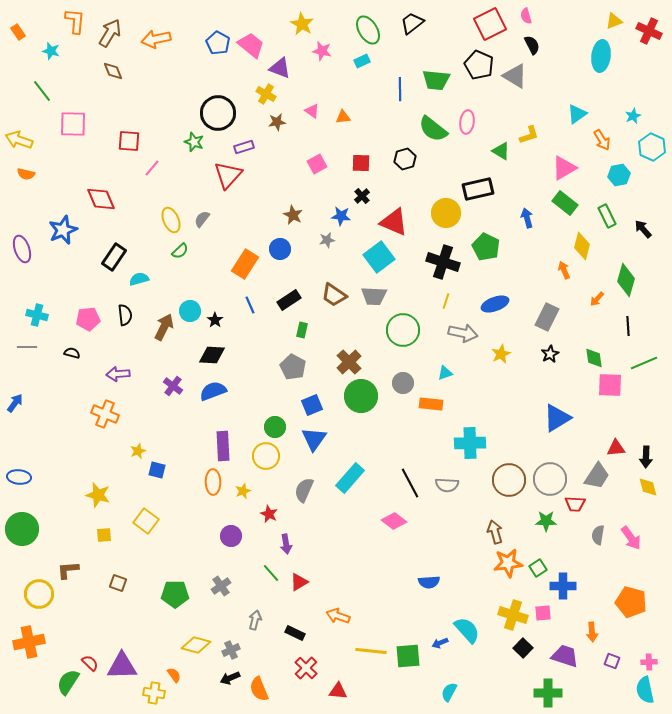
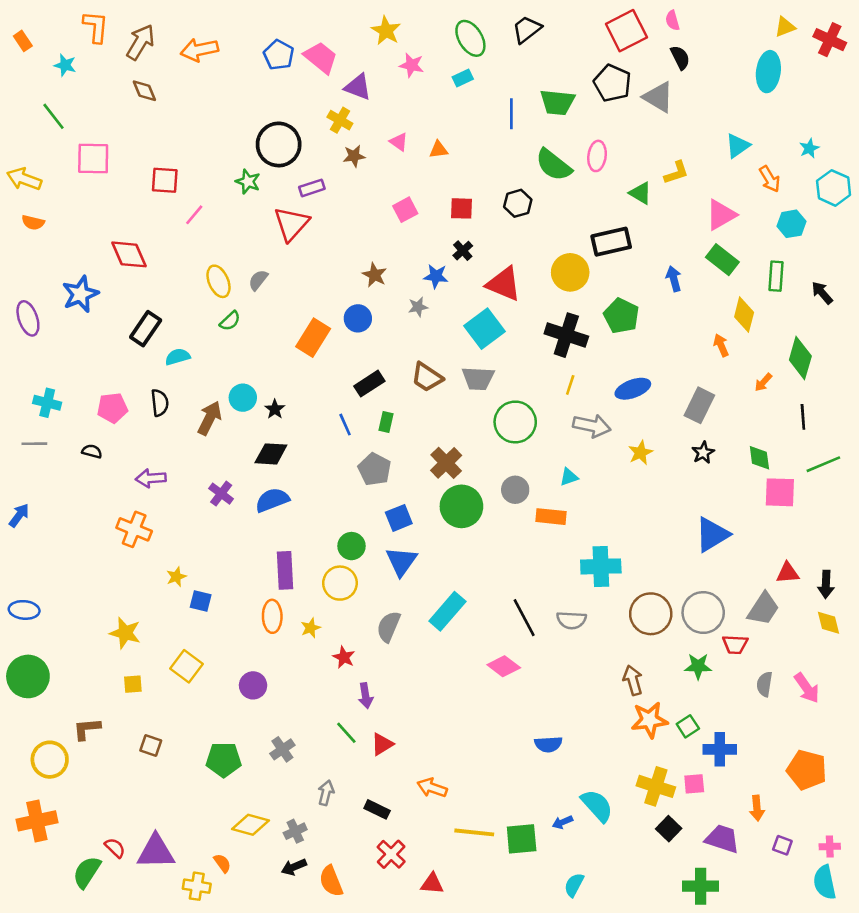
green rectangle: (607, 216) -> (776, 276), turned 30
blue line: (250, 305) -> (345, 425), moved
purple circle: (231, 536) -> (253, 685), moved

